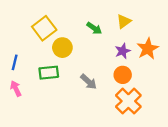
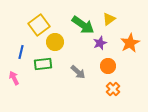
green arrow: (94, 28) -> (83, 25), size x1.6
purple star: (123, 51) -> (100, 43), moved
blue line: (15, 62) -> (21, 52), moved
orange cross: (128, 101) -> (113, 89), size x0.6

